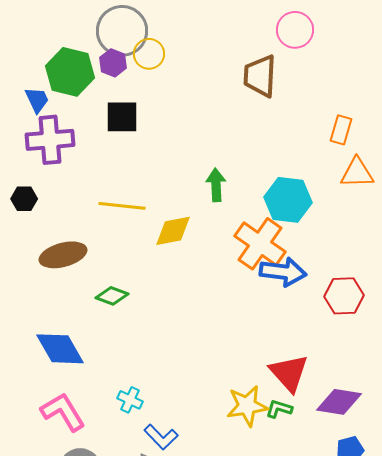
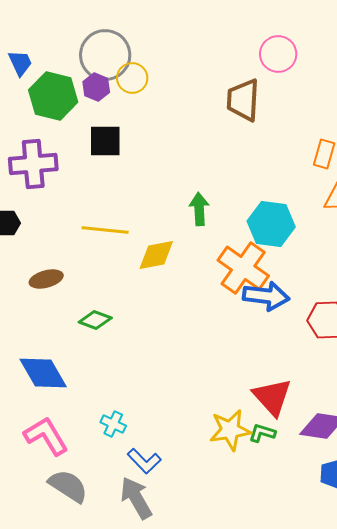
blue trapezoid: (37, 100) -> (20, 63), moved
brown ellipse: (63, 255) -> (46, 279), size x0.7

